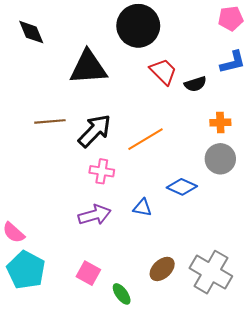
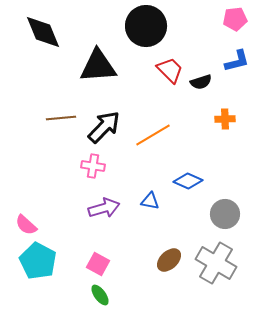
black diamond: (31, 32) -> (43, 32), size x1.4
gray circle: (220, 159) -> (225, 214), moved
pink cross: (102, 171) -> (93, 166), moved
green ellipse: (122, 294) -> (100, 295), moved

